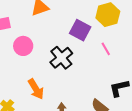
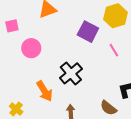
black cross: (61, 58) -> (71, 73), moved

